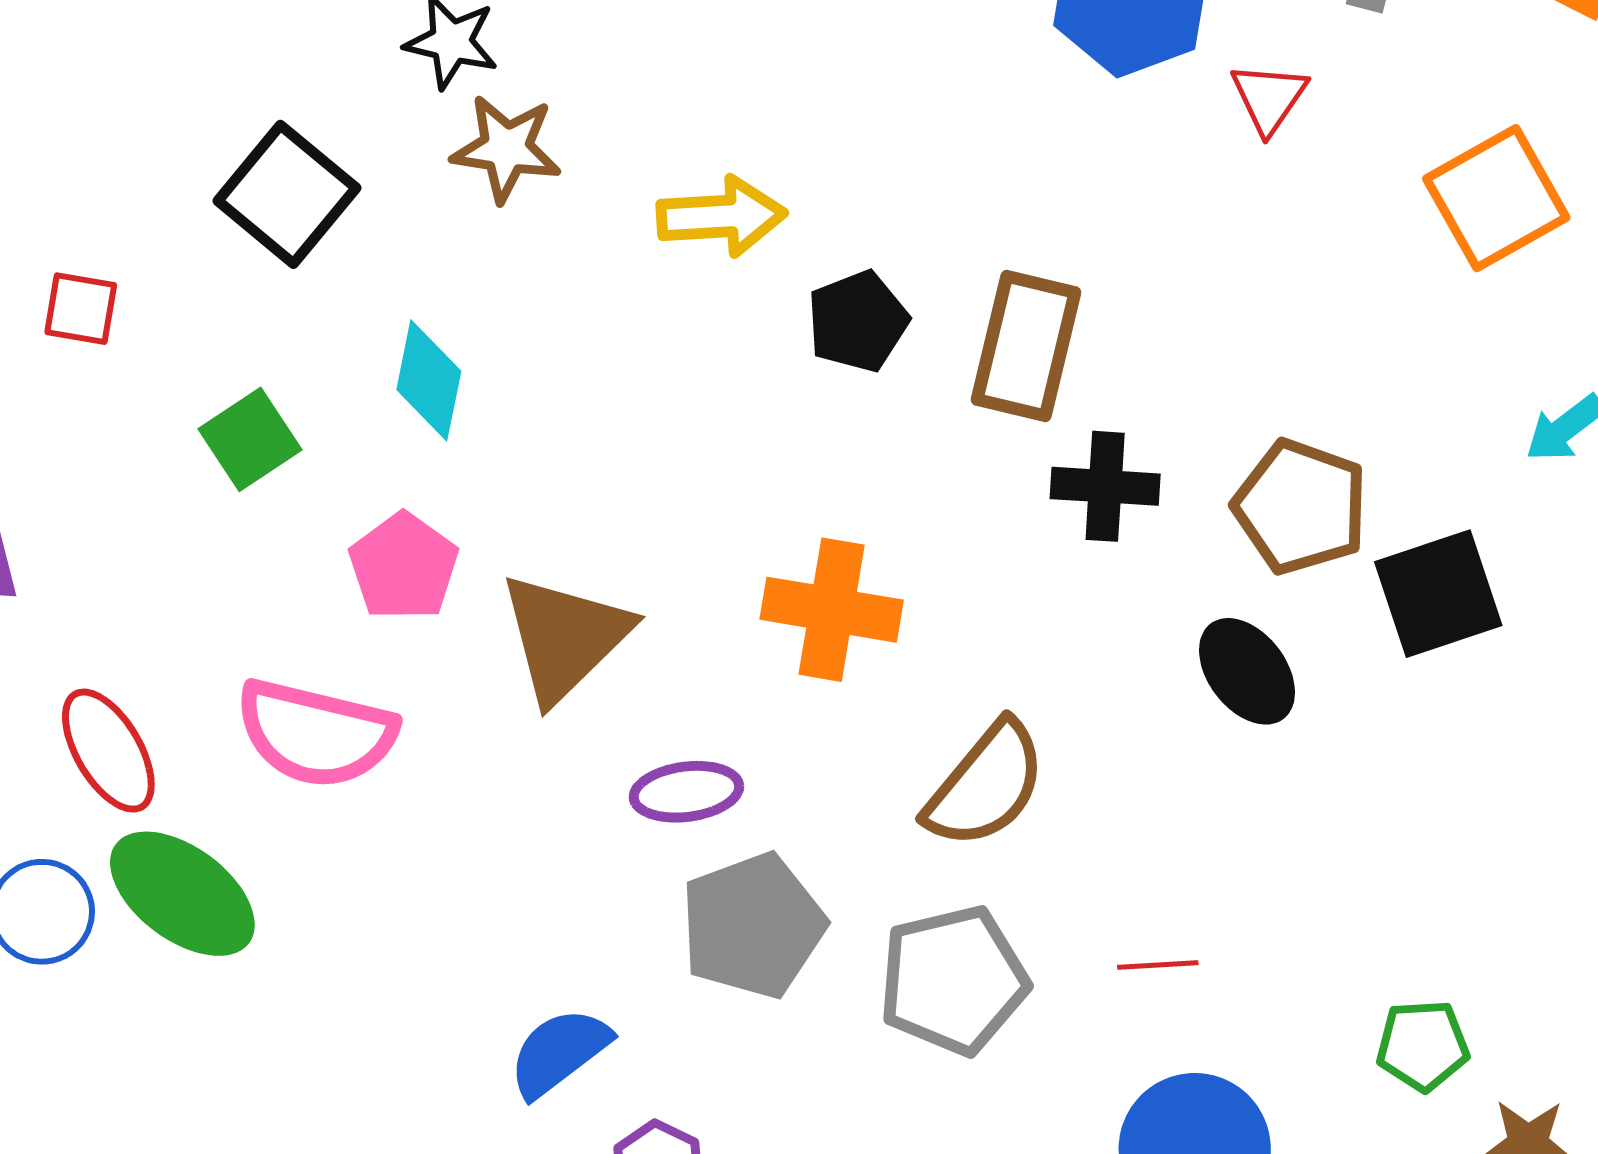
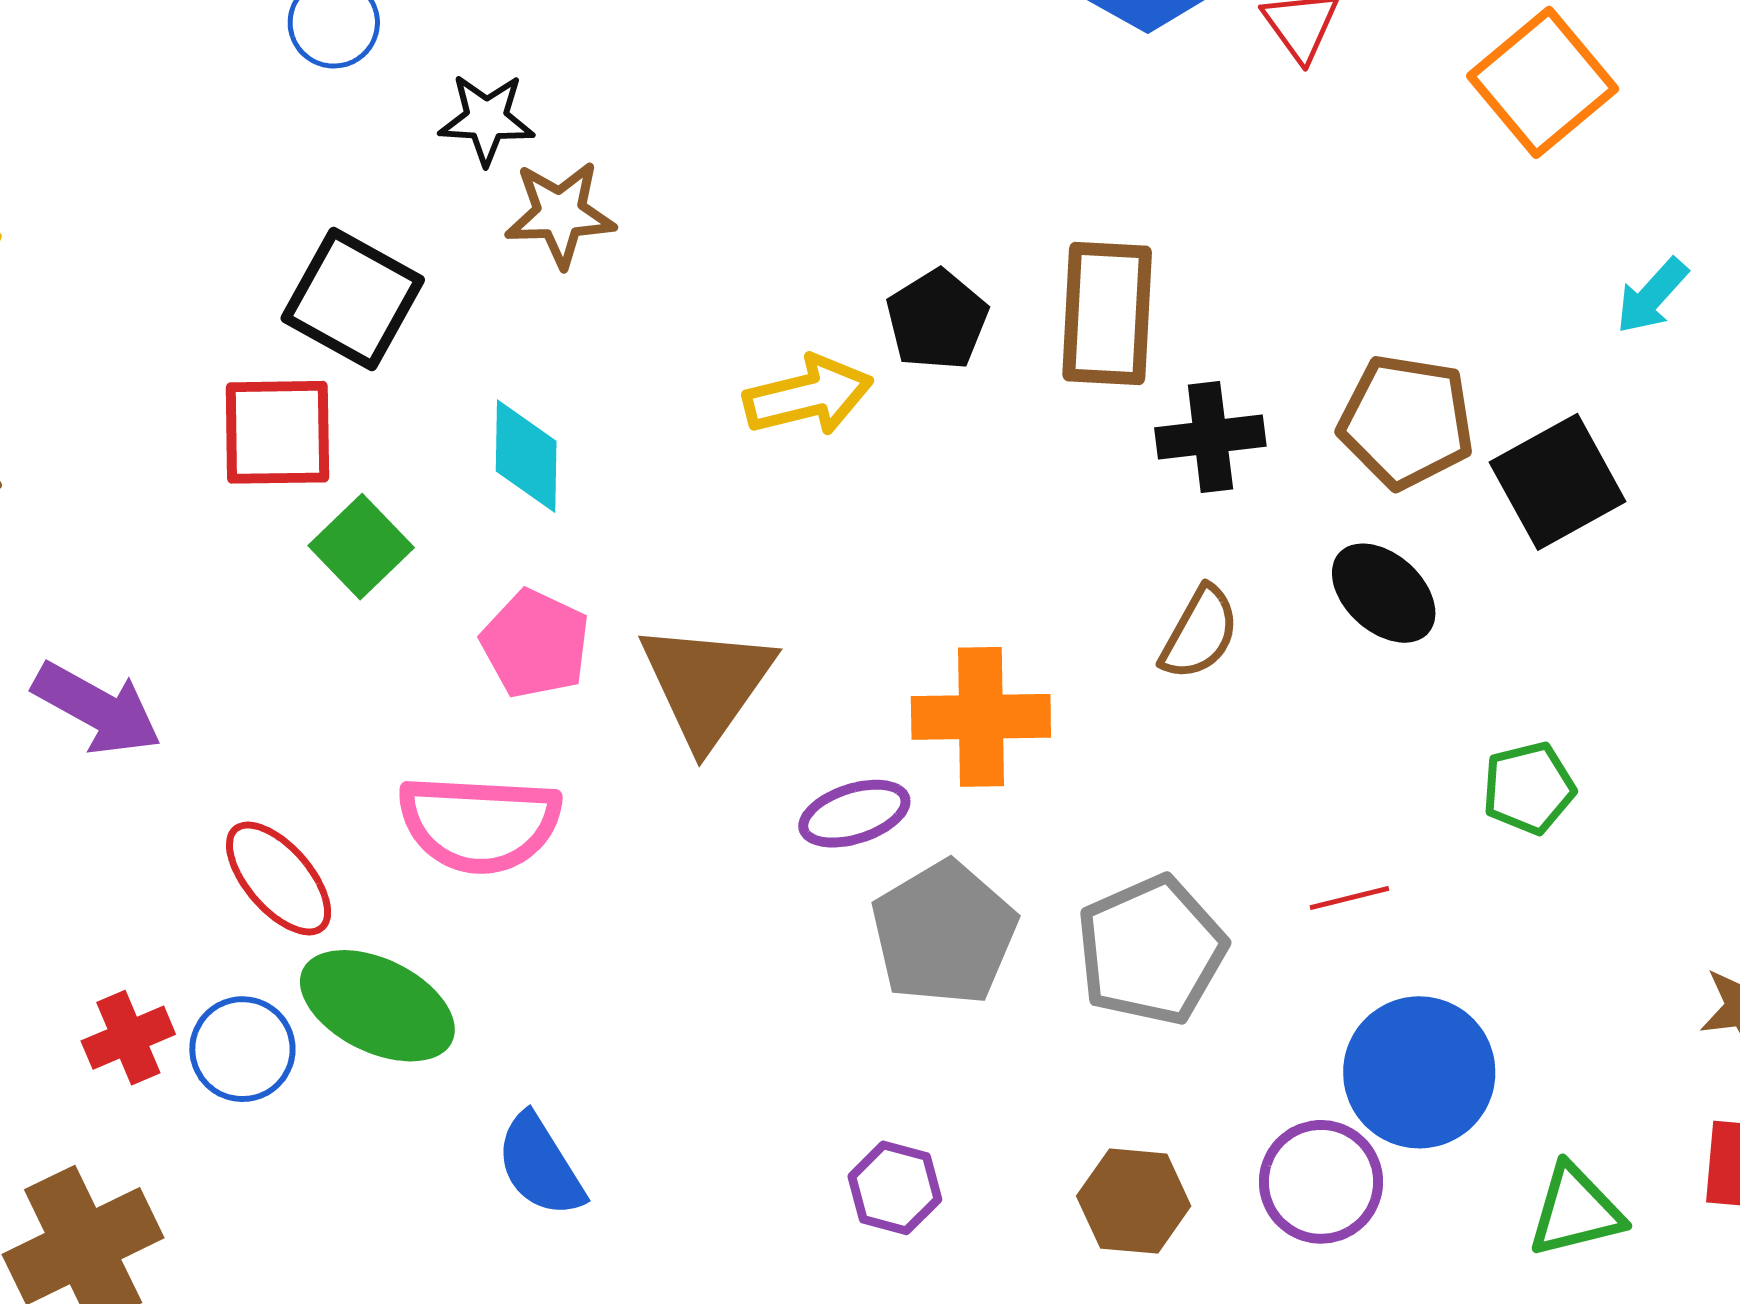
yellow arrow: (722, 216) -> (808, 396), moved
red square: (81, 309) -> (277, 432), moved, size x1.6
orange cross: (832, 610) -> (981, 717), moved
brown semicircle: (986, 785) -> (1200, 633), moved, size x0.7
green pentagon: (1423, 1045) -> (1529, 788), moved
blue semicircle: (559, 1052) -> (540, 1165), moved, turned -74

